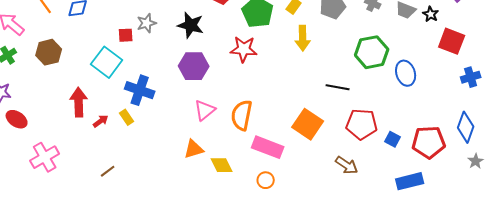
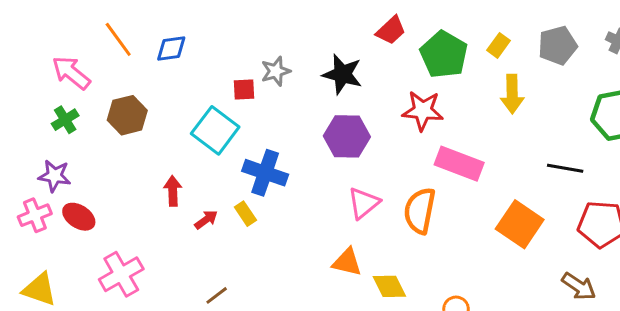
red arrow: (79, 102) -> (173, 191), size x0.7
pink rectangle: (268, 147) -> (459, 164), moved
orange triangle: (194, 149) -> (347, 262), turned 30

